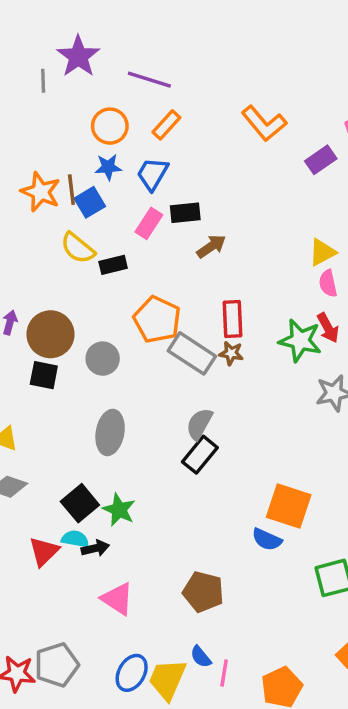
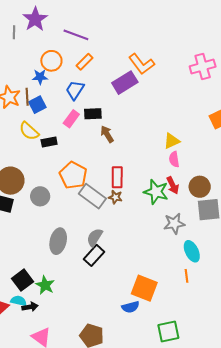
purple rectangle: (321, 160) -> (125, 83), moved, size x1.4
blue star: (108, 167) -> (40, 77), moved
brown arrow: (211, 246) -> (107, 134), turned -90
gray ellipse: (110, 432) -> (58, 241), moved
blue semicircle: (267, 539) -> (130, 307), turned -42

